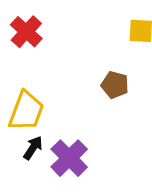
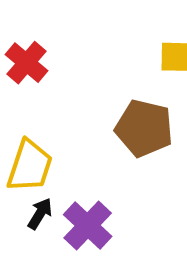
brown pentagon: (115, 85) -> (144, 128), size x1.6

